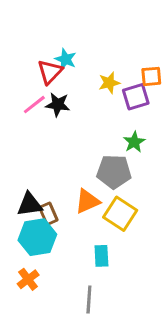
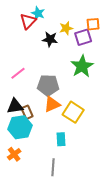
pink line: (34, 105) -> (18, 73), moved
black star: (58, 105) -> (50, 39), moved
green star: (134, 142) -> (82, 66), size x1.6
gray pentagon: (114, 172) -> (48, 85), moved

